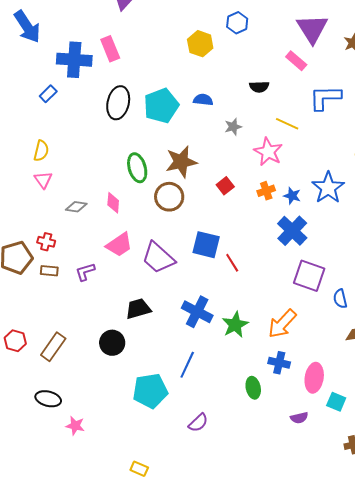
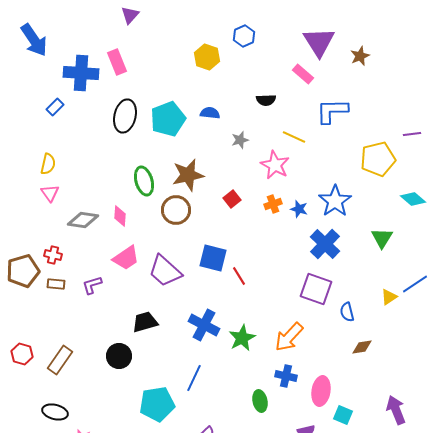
gray diamond: (76, 207) -> (83, 220), size x1.4
blue cross: (292, 231) -> (325, 244), moved

